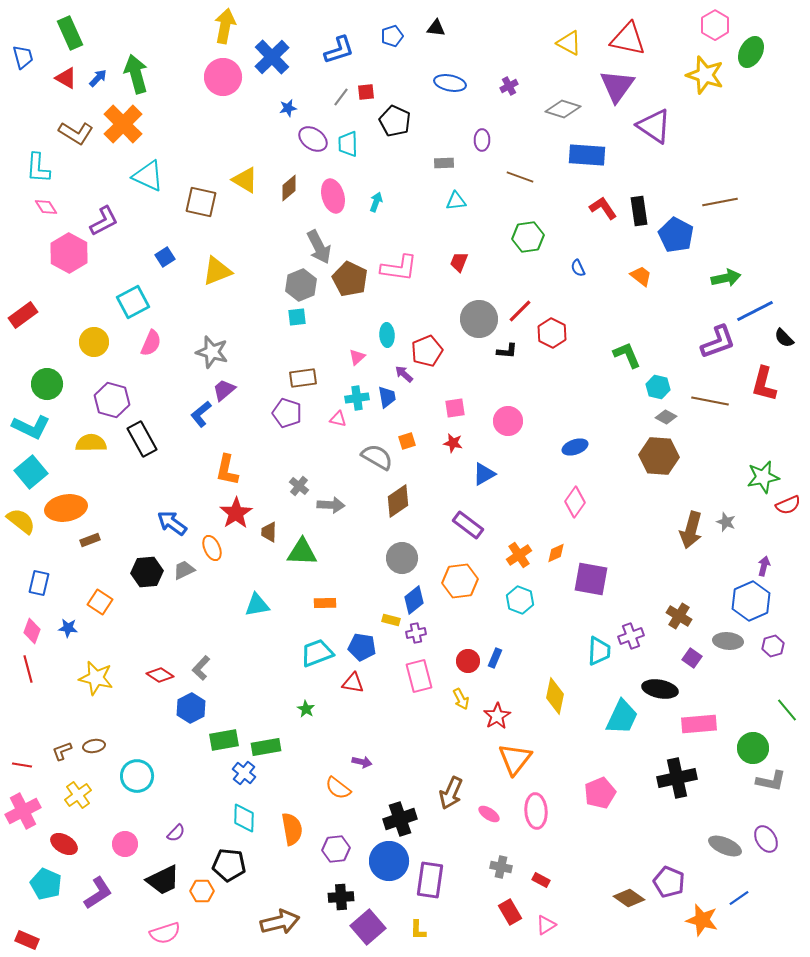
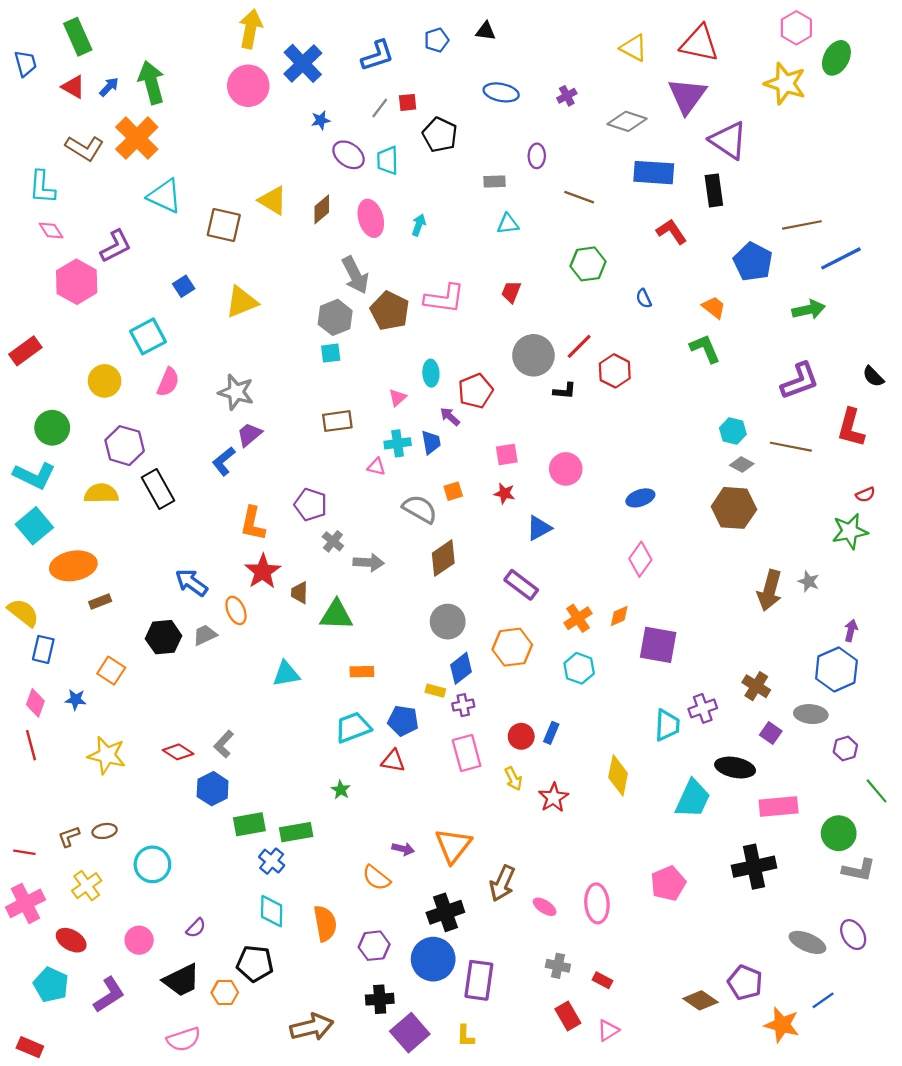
black rectangle: (639, 211) -> (714, 190), moved
blue line: (755, 311) -> (841, 258), moved
green L-shape: (627, 355) -> (705, 349), moved
purple pentagon: (287, 413) -> (311, 505), moved
red semicircle: (788, 505) -> (865, 495), moved, size x0.7
yellow semicircle: (21, 521) -> (23, 613), moved
purple hexagon: (773, 646) -> (845, 749), moved
orange triangle: (515, 759) -> (453, 845), moved

